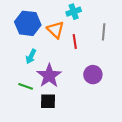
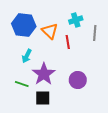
cyan cross: (74, 12) -> (76, 20), moved
purple circle: (93, 75) -> (78, 80), moved

